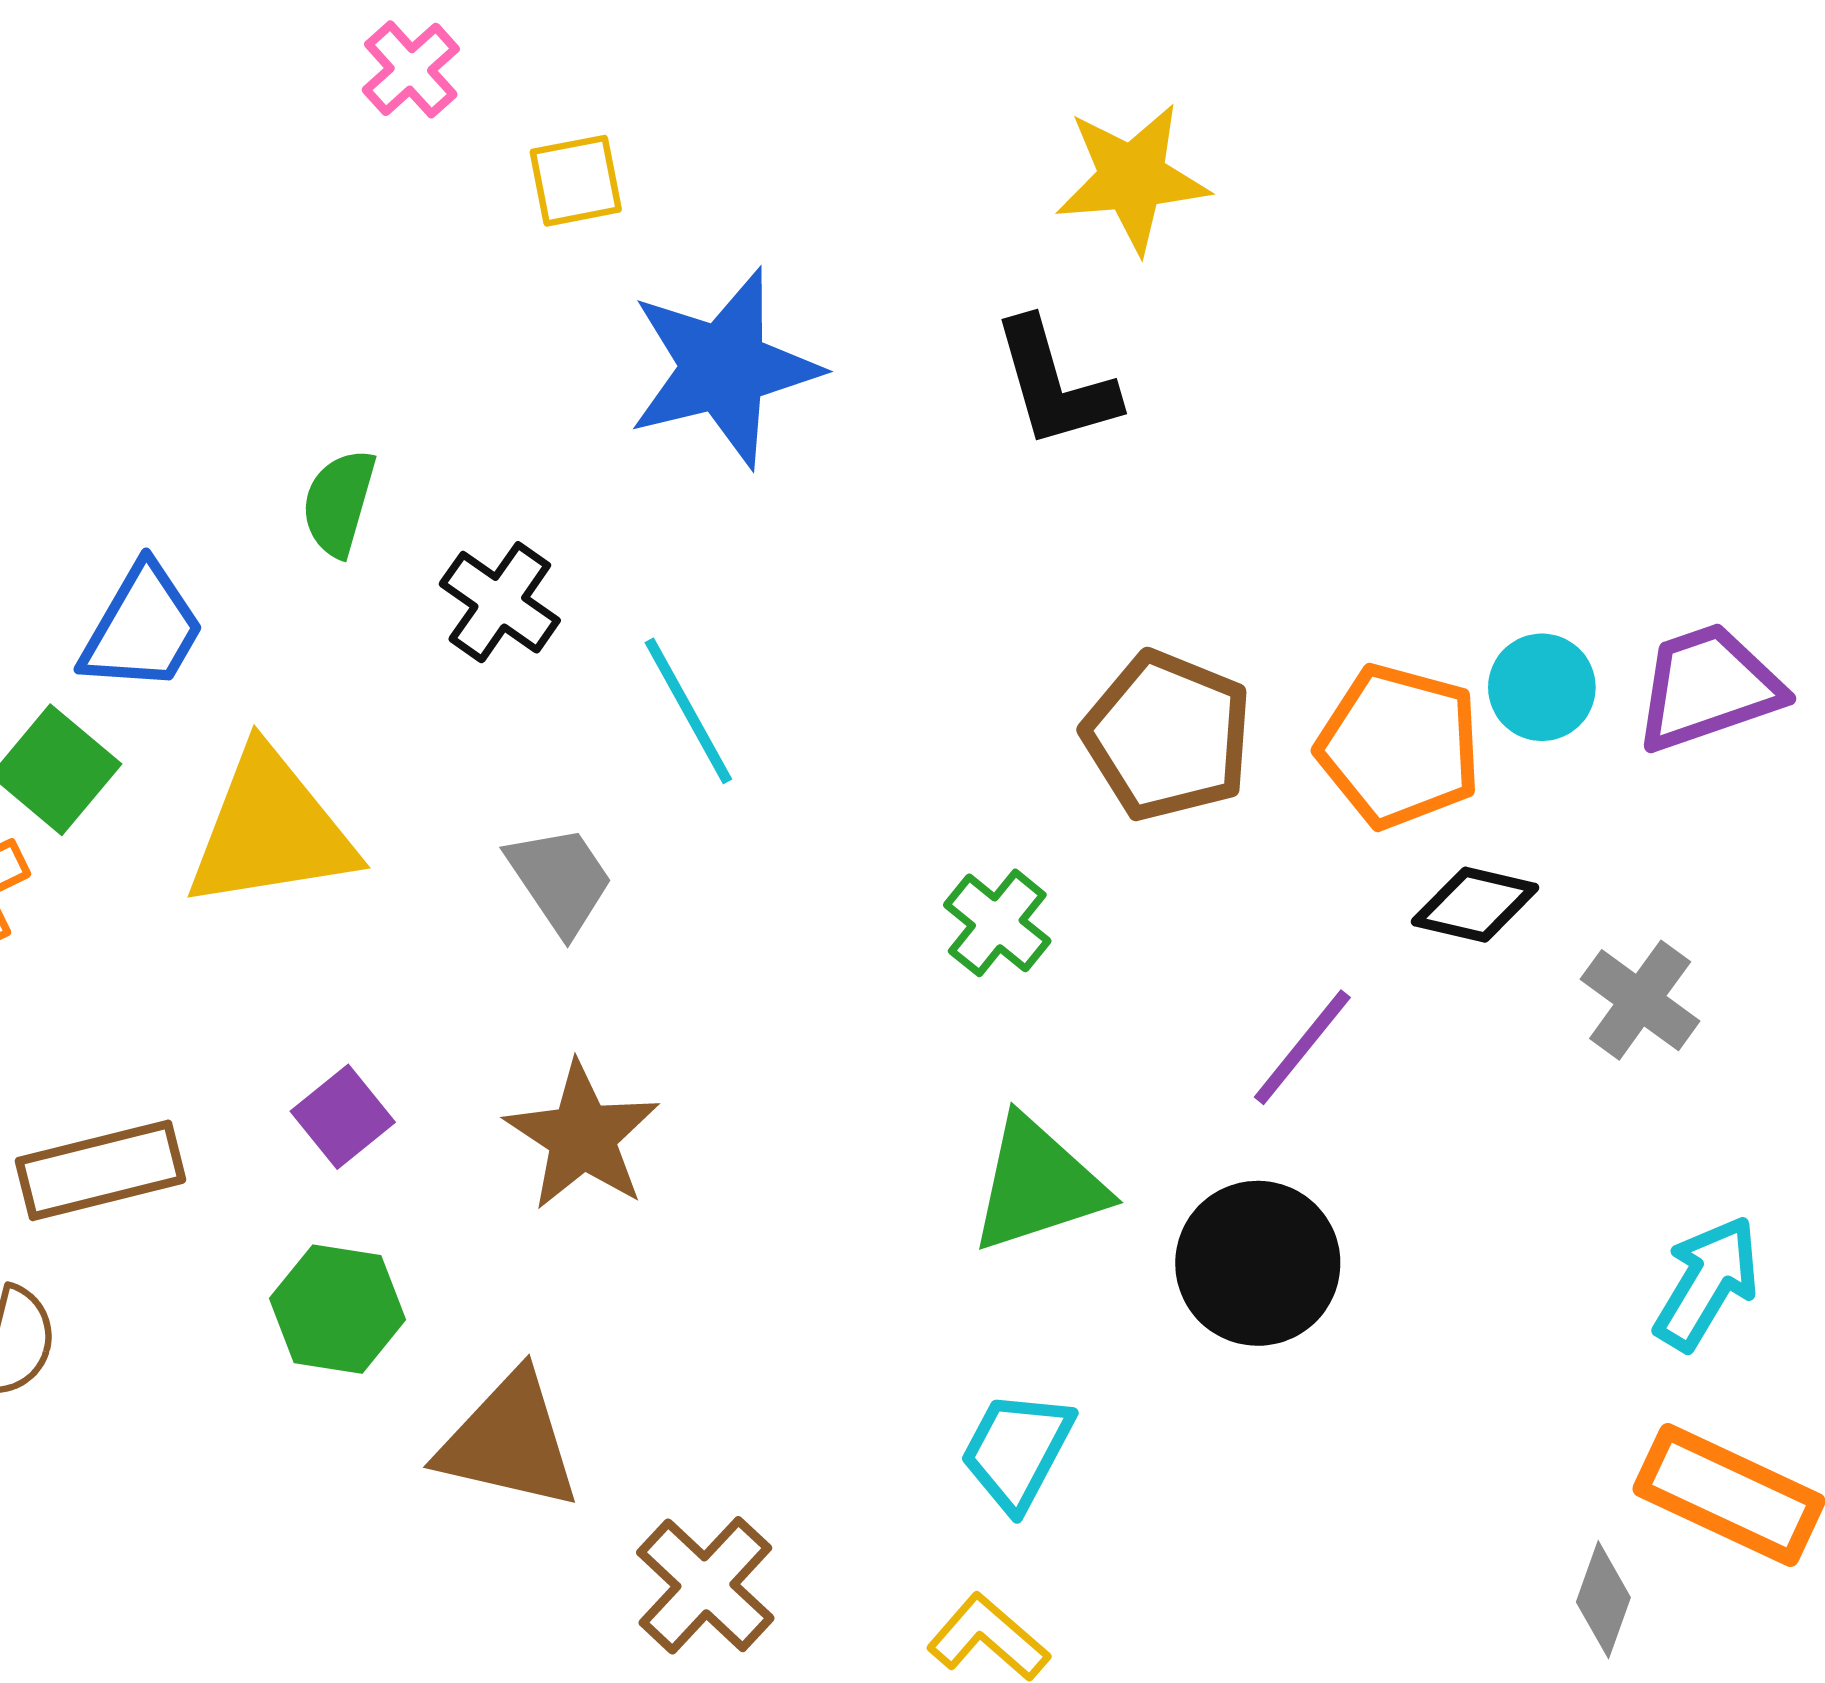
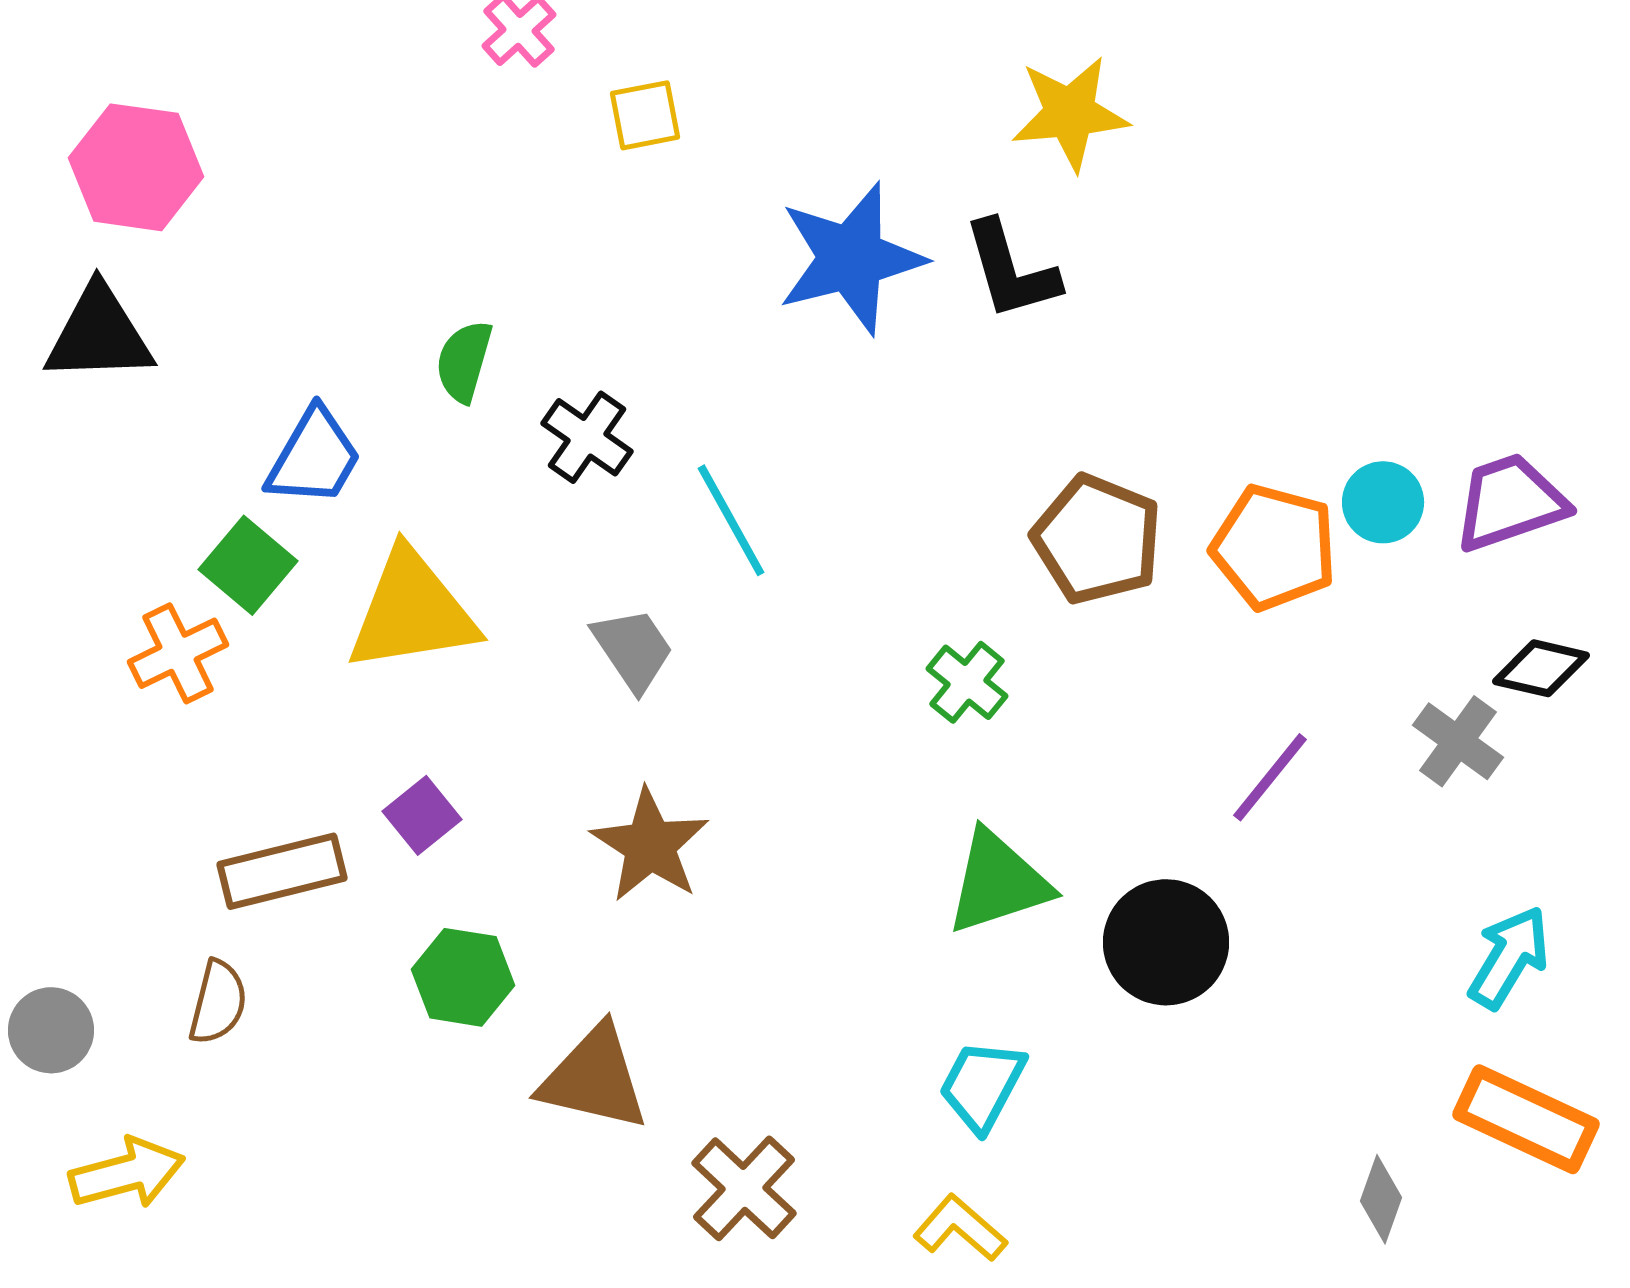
blue star: (724, 368) -> (851, 258), moved
black diamond: (1475, 905) -> (1541, 668), moved
purple line: (1302, 1047) -> (1270, 777), moved
purple square: (343, 1117) -> (422, 815), moved
gray diamond: (1603, 1600) -> (1381, 1199), moved

